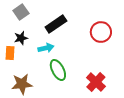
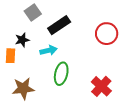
gray square: (21, 12) -> (33, 12), moved
green ellipse: (58, 70) -> (61, 74), turned 40

